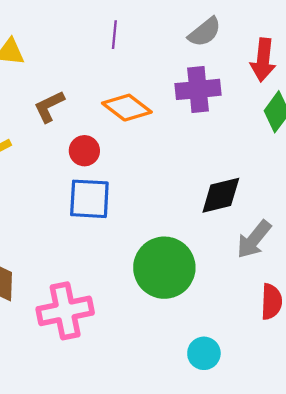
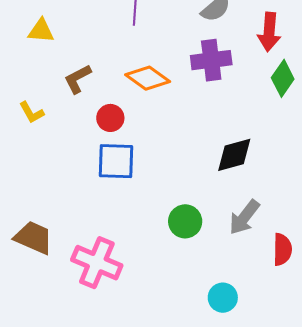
gray arrow: (254, 239) -> (244, 217), moved
green circle: (164, 268) -> (185, 221), size x0.6
pink cross: (65, 311) -> (97, 263), turned 36

